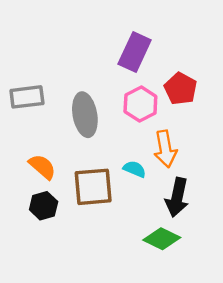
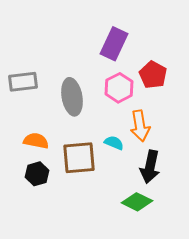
orange semicircle: (42, 167) -> (36, 141), turned -30

